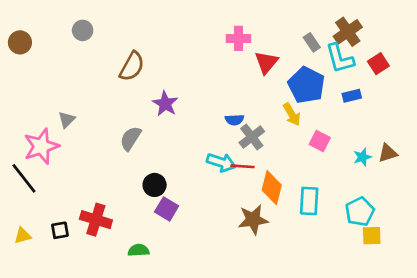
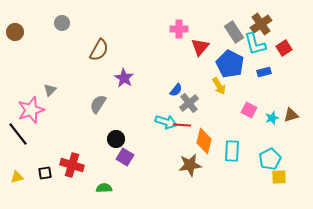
gray rectangle: (312, 42) -> (234, 32), size x1.5
blue semicircle: (234, 120) -> (176, 90), turned -48
pink square: (320, 141) -> (249, 110), moved

